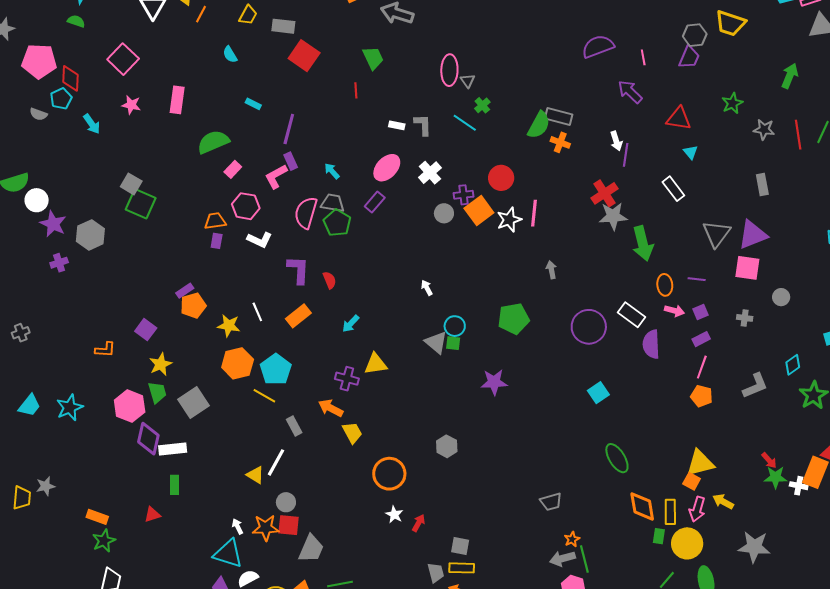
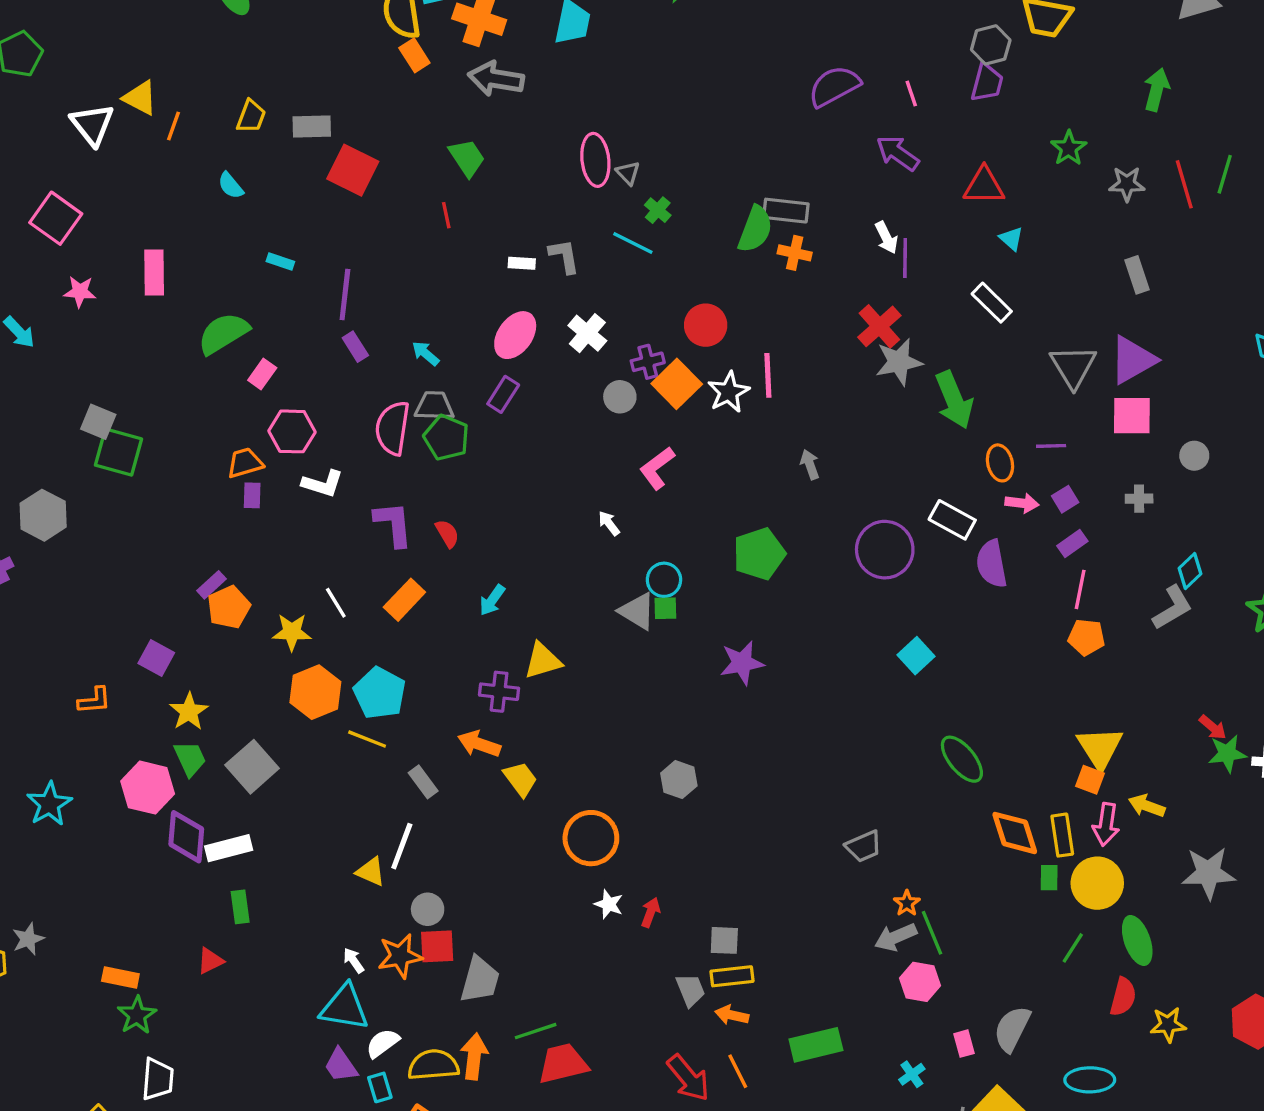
pink L-shape: (276, 176) -> (657, 468), moved
cyan diamond: (793, 365) -> (1190, 571), moved
yellow triangle: (700, 463) -> (1100, 748), turned -40

